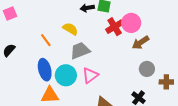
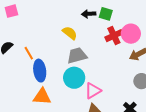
orange line: (46, 40) -> (29, 53), moved
cyan circle: (66, 75) -> (74, 78), moved
pink triangle: (90, 75) -> (93, 91), moved

